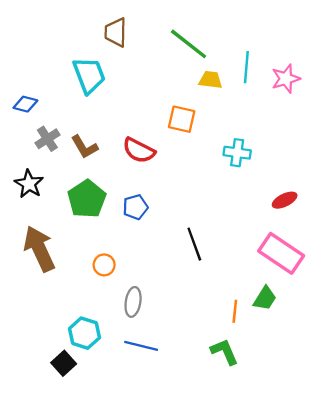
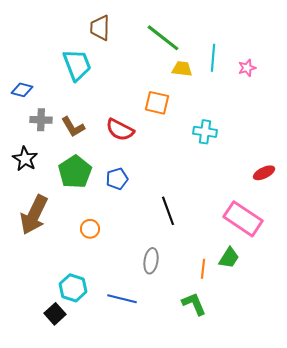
pink star: (286, 79) -> (247, 68), size x0.7
gray cross: (47, 139) -> (41, 120), turned 35
red ellipse: (285, 200) -> (264, 173), moved
brown arrow: (39, 249) -> (34, 215), turned -129
gray ellipse: (133, 302) -> (151, 261), moved

